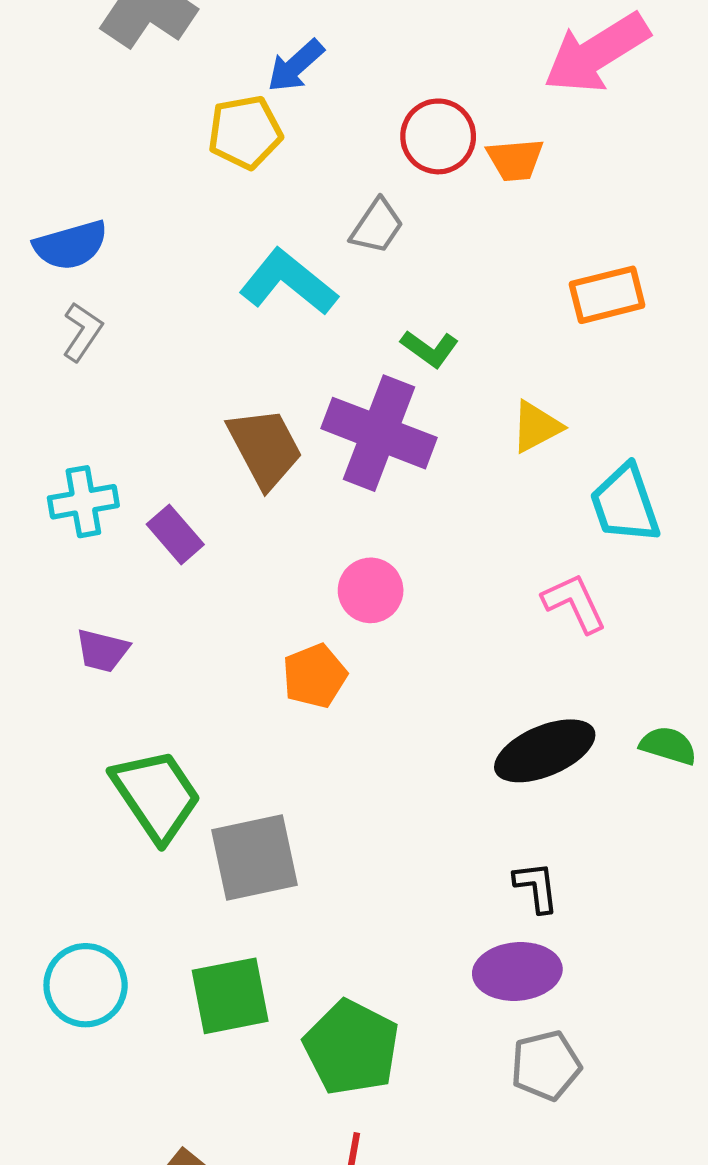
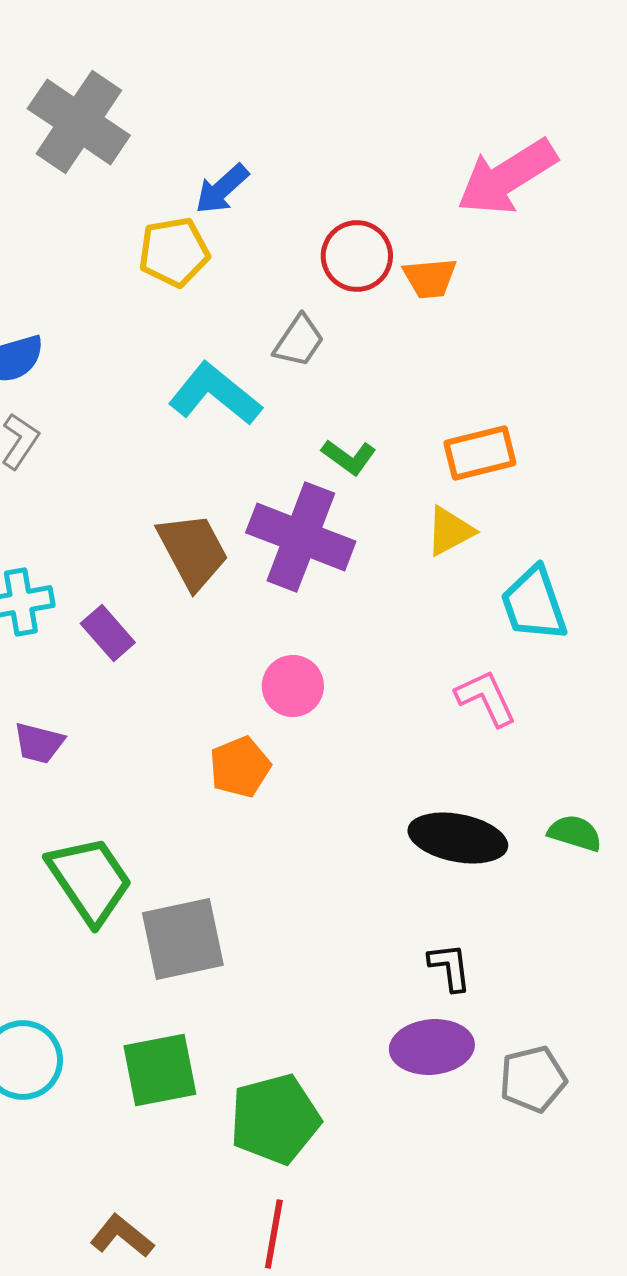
orange rectangle: (607, 295) -> (480, 453), moved
black ellipse: (545, 751) -> (458, 838), turned 34
green pentagon: (352, 1047) -> (275, 1119), turned 30
gray pentagon: (546, 1065) -> (533, 1079), moved

